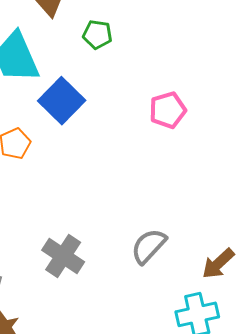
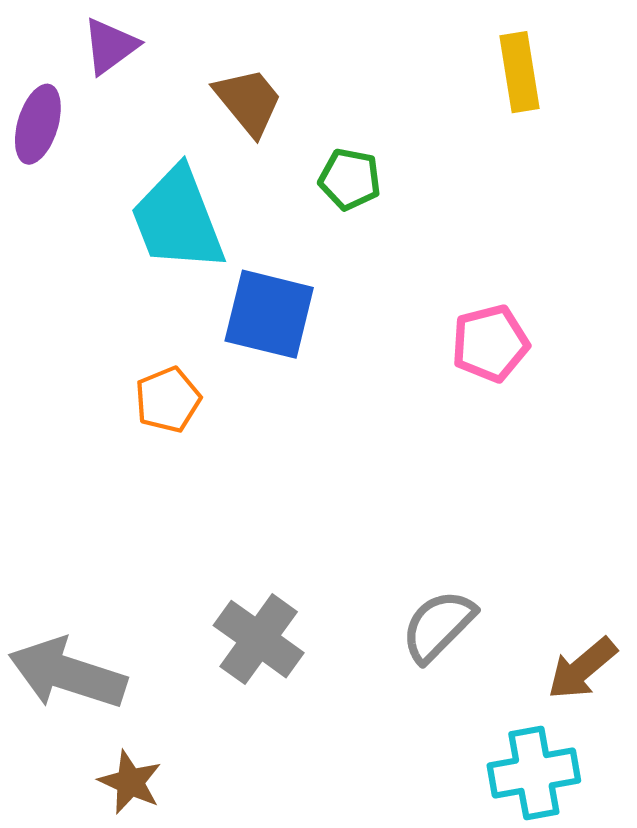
blue square: (62, 101) -> (269, 314), turned -33

